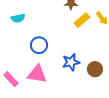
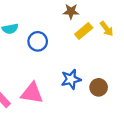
blue circle: (39, 45) -> (38, 41), moved

